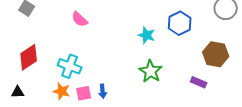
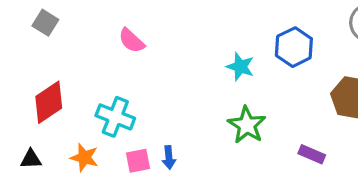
purple rectangle: (199, 82) -> (312, 154), moved
orange star: (62, 91) -> (84, 158), moved

